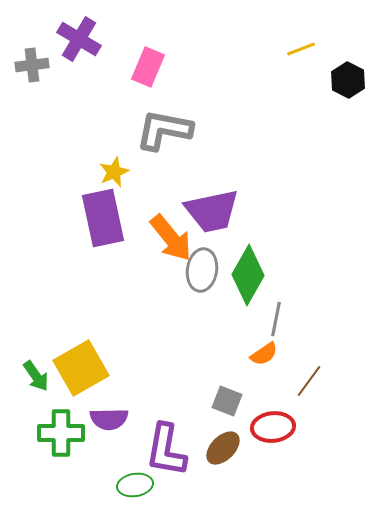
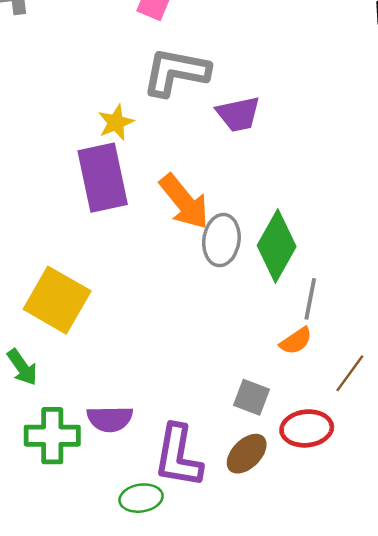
purple trapezoid: (212, 211) -> (238, 114), moved, size x0.7
yellow square: (81, 368) -> (57, 300), moved, turned -30

